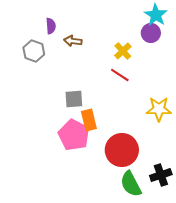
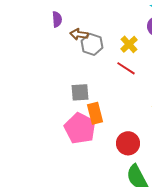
gray hexagon: (34, 51) -> (92, 44), moved
red circle: (122, 150) -> (128, 143), size x0.7

